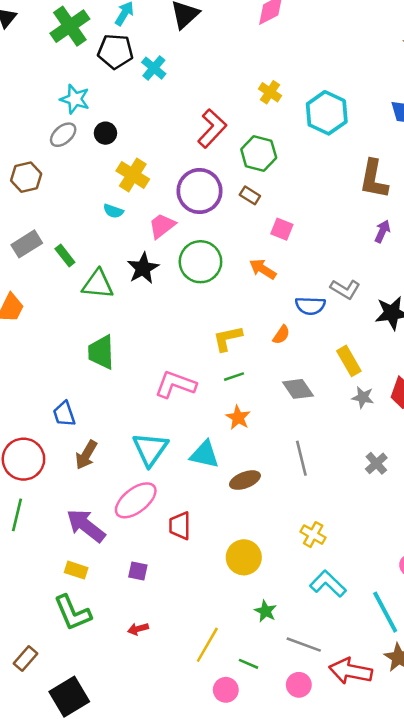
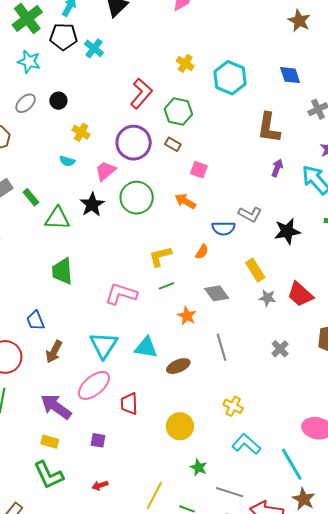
cyan star: (75, 99) -> (29, 62), moved
yellow cross: (133, 175) -> (81, 132), size x0.7
orange star: (238, 417) -> (187, 316), moved

